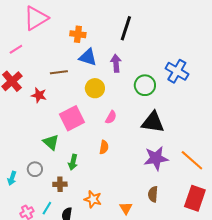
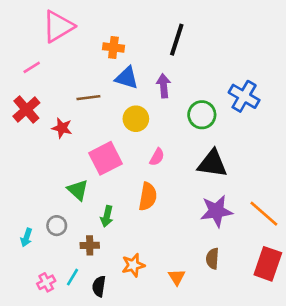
orange semicircle: (104, 147) -> (148, 197), size x1.5
orange star: (93, 199) -> (133, 265), turned -30

